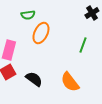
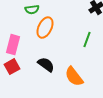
black semicircle: (34, 79) -> (46, 65), moved

